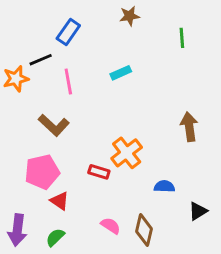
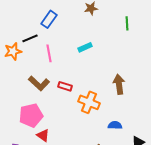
brown arrow: (189, 127) -> (119, 84), moved
orange cross: (127, 153) -> (89, 102), turned -30
red rectangle: (99, 172) -> (65, 86), moved

